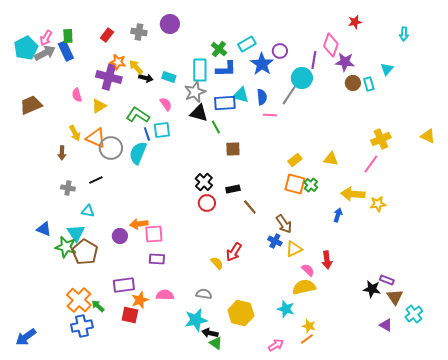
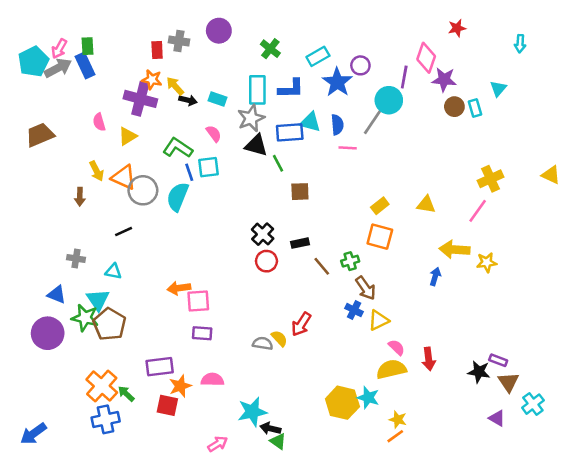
red rectangle: (107, 35) -> (157, 50), moved, turned -40
green cross: (219, 49) -> (270, 49), moved
green cross: (311, 185) -> (350, 261), moved, turned 32
gray cross: (68, 188) -> (76, 259), moved
purple circle: (120, 236) -> (48, 333), moved, size x1.6
red arrow: (327, 260) -> (429, 359), moved
gray semicircle: (204, 294) -> (263, 344), moved
yellow hexagon: (241, 313) -> (342, 403), moved
pink arrow: (276, 345) -> (218, 444), moved

